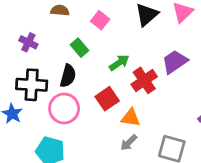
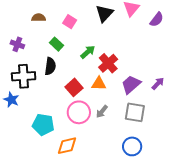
purple trapezoid: (175, 62) -> (131, 84), moved
red square: (107, 99) -> (74, 87), moved
pink circle: (64, 108) -> (79, 112), moved
orange triangle: (131, 118) -> (99, 84), moved

